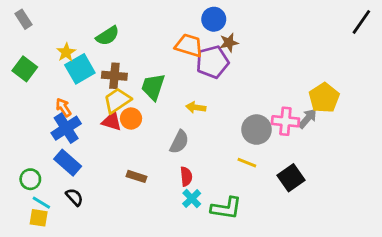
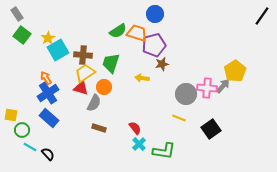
green semicircle: (108, 36) -> (118, 31), moved
brown star: (229, 43) -> (162, 64), moved
green square: (25, 69) -> (22, 35), moved
orange circle: (131, 118) -> (104, 87), moved
gray semicircle: (179, 142) -> (94, 103), moved
red semicircle: (186, 176) -> (135, 128), turned -32
black semicircle: (74, 197) -> (48, 154), moved
yellow square: (39, 218) -> (11, 115), moved

